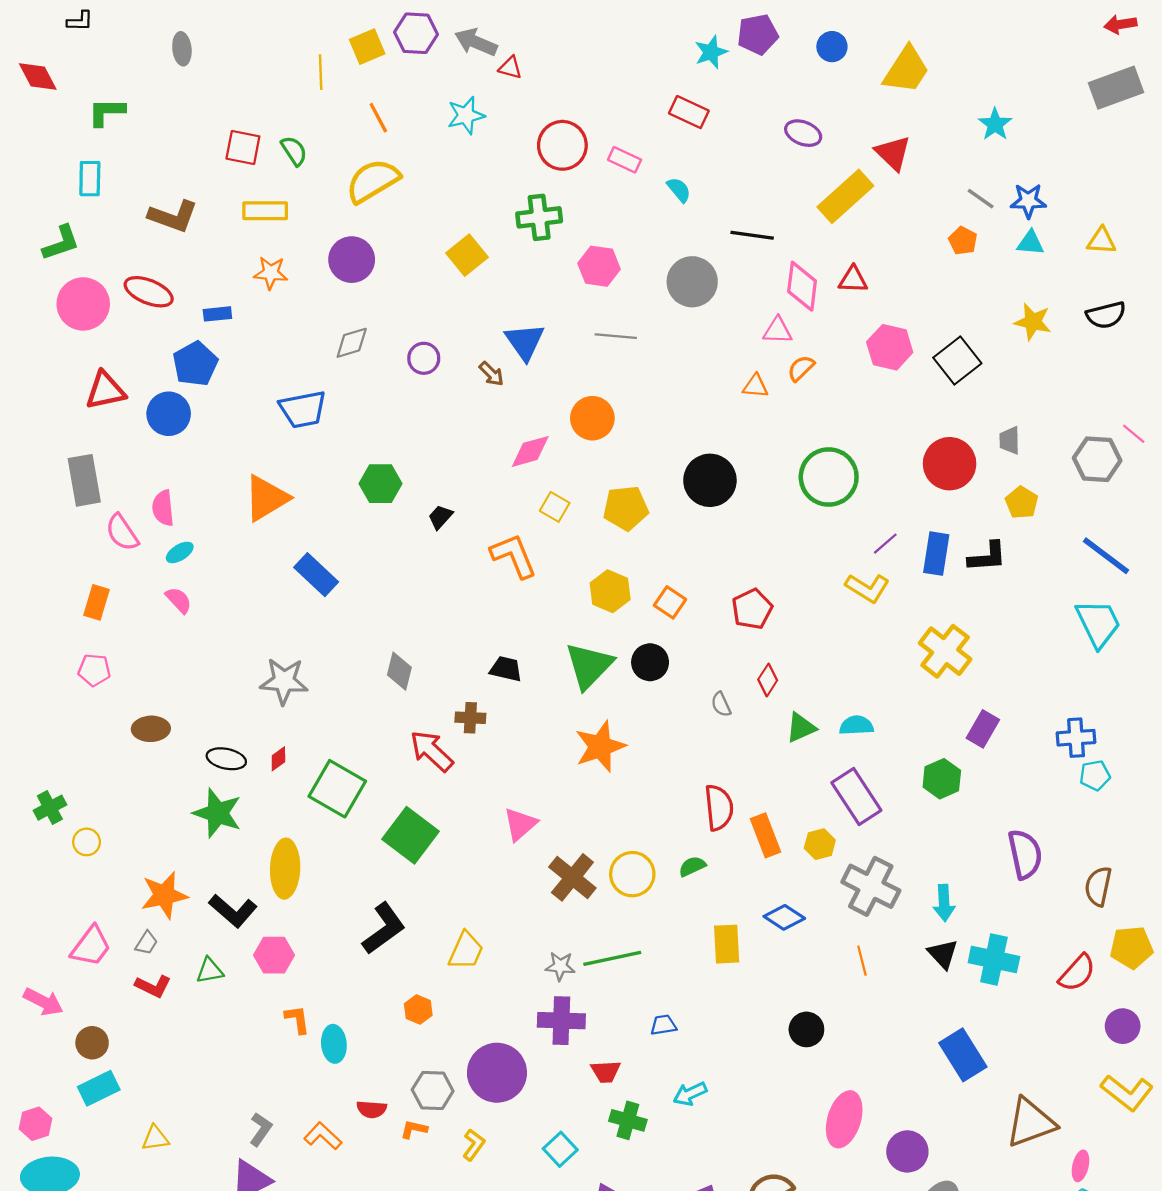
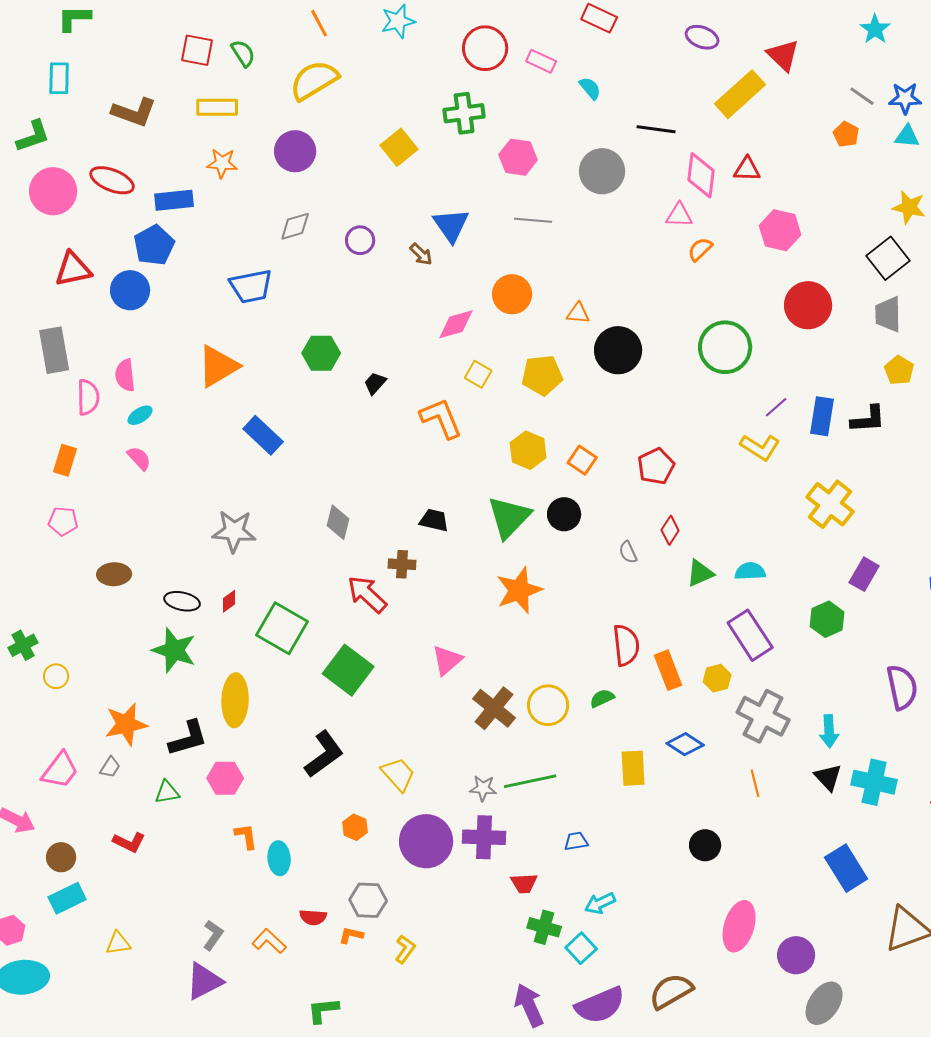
blue rectangle: (217, 314) -> (174, 200), size x1.5
black square: (957, 361) -> (888, 258), moved
orange triangle: (755, 386) -> (578, 313), moved
gray trapezoid: (1009, 440) -> (888, 314), size x1.4
red circle: (950, 464) -> (808, 305), moved
pink semicircle: (122, 532) -> (88, 397), turned -147
black L-shape: (233, 911) -> (188, 738), turned -57
yellow trapezoid: (466, 951) -> (398, 774), turned -66
red L-shape: (153, 986) -> (129, 842), moved
purple circle: (497, 1073) -> (426, 841), moved
cyan square: (560, 1149) -> (581, 948), moved

